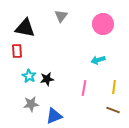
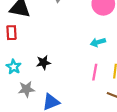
cyan star: (29, 76) -> (14, 67), moved
pink line: (84, 88) -> (95, 72), moved

